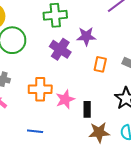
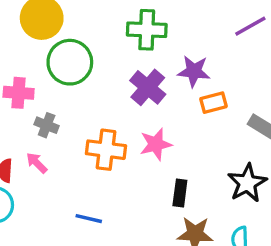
orange rectangle: (100, 64) -> (214, 103), moved, turned 56
pink star: (65, 99) -> (156, 144), moved

